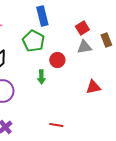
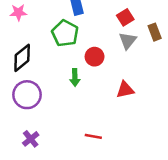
gray triangle: (84, 47) -> (128, 41), turned -42
red triangle: (93, 87) -> (125, 90), moved

